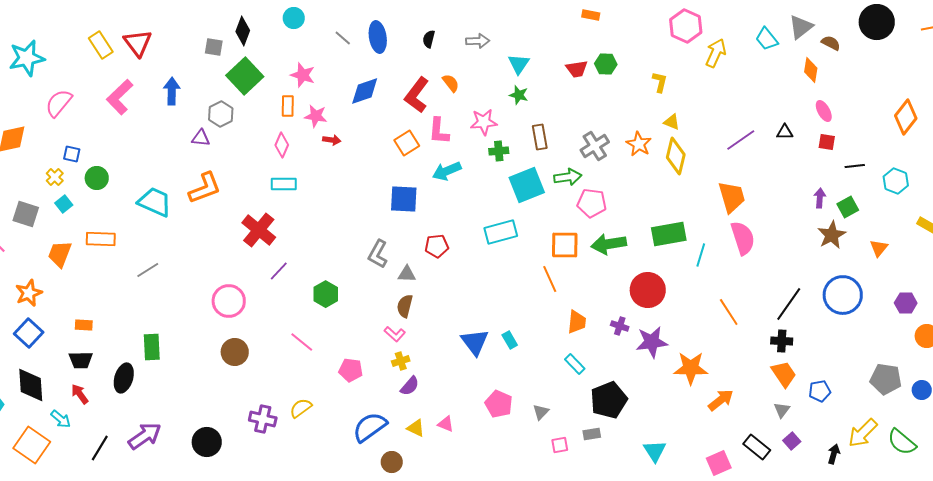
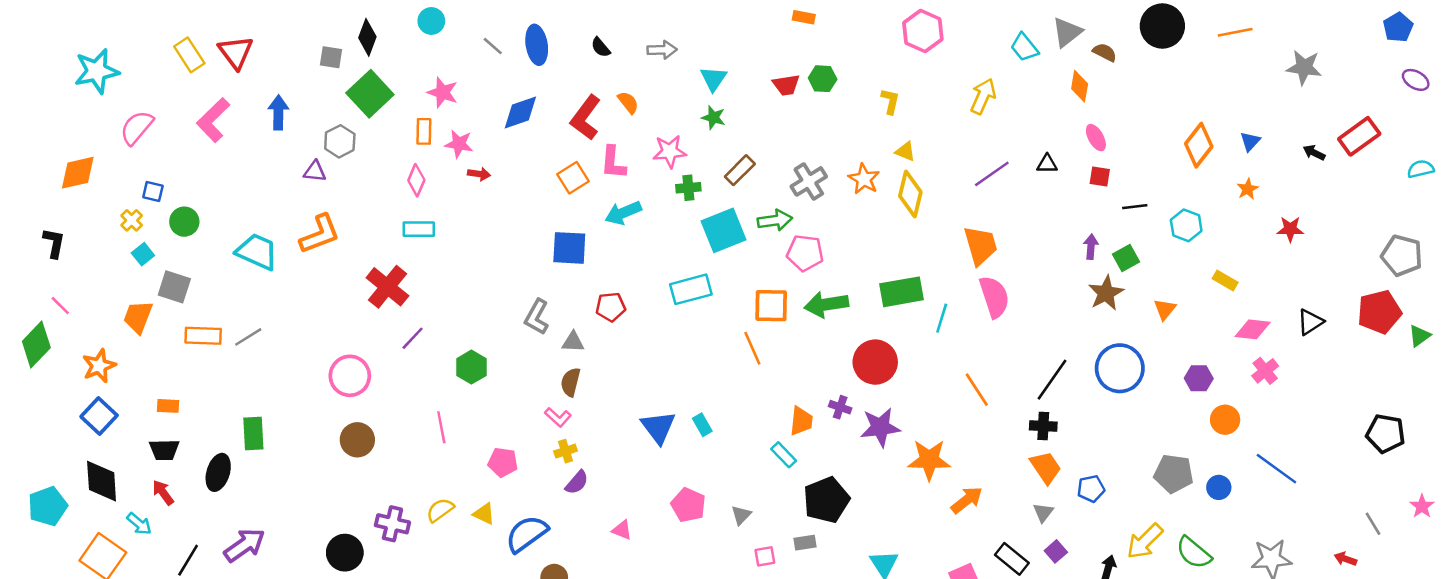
black semicircle: (429, 39) -> (601, 47), turned -54
yellow arrow: (716, 53) -> (983, 96), moved
brown rectangle: (540, 137) -> (740, 170), turned 55
gray square: (26, 214) -> (174, 287), moved
orange rectangle: (101, 239) -> (203, 336), moved
orange trapezoid: (577, 322) -> (801, 421), moved
pink line: (302, 342) -> (441, 427), turned 40
yellow triangle: (416, 428) -> (484, 514), moved
black circle: (207, 442) -> (345, 553), moved

